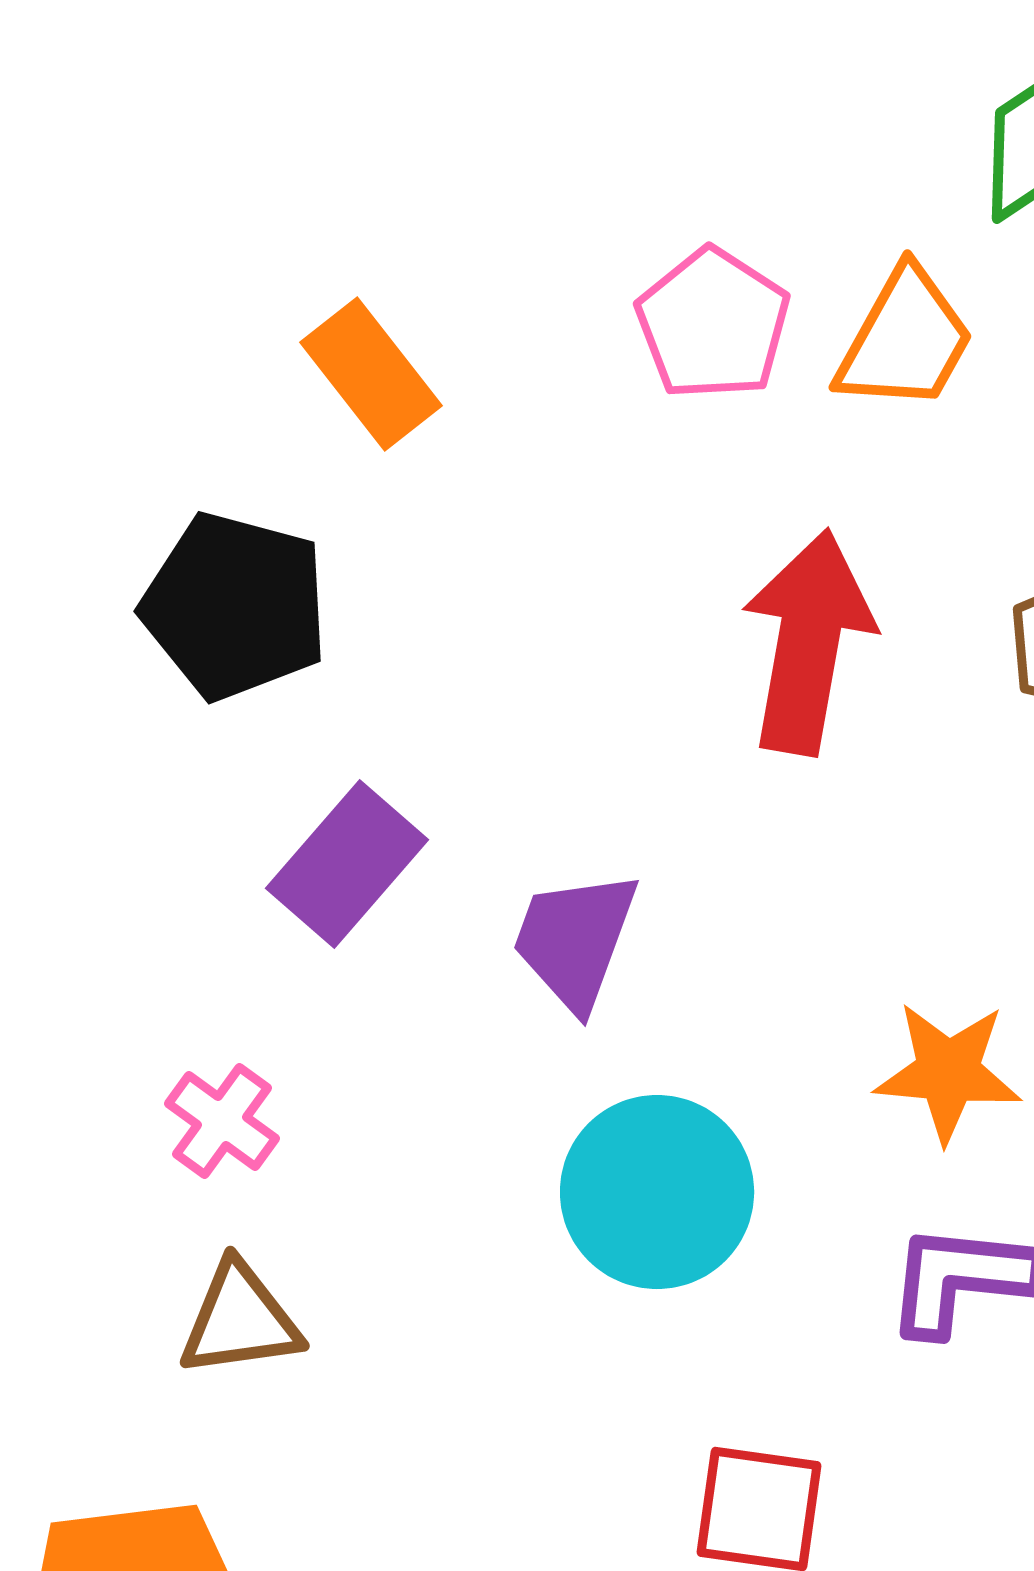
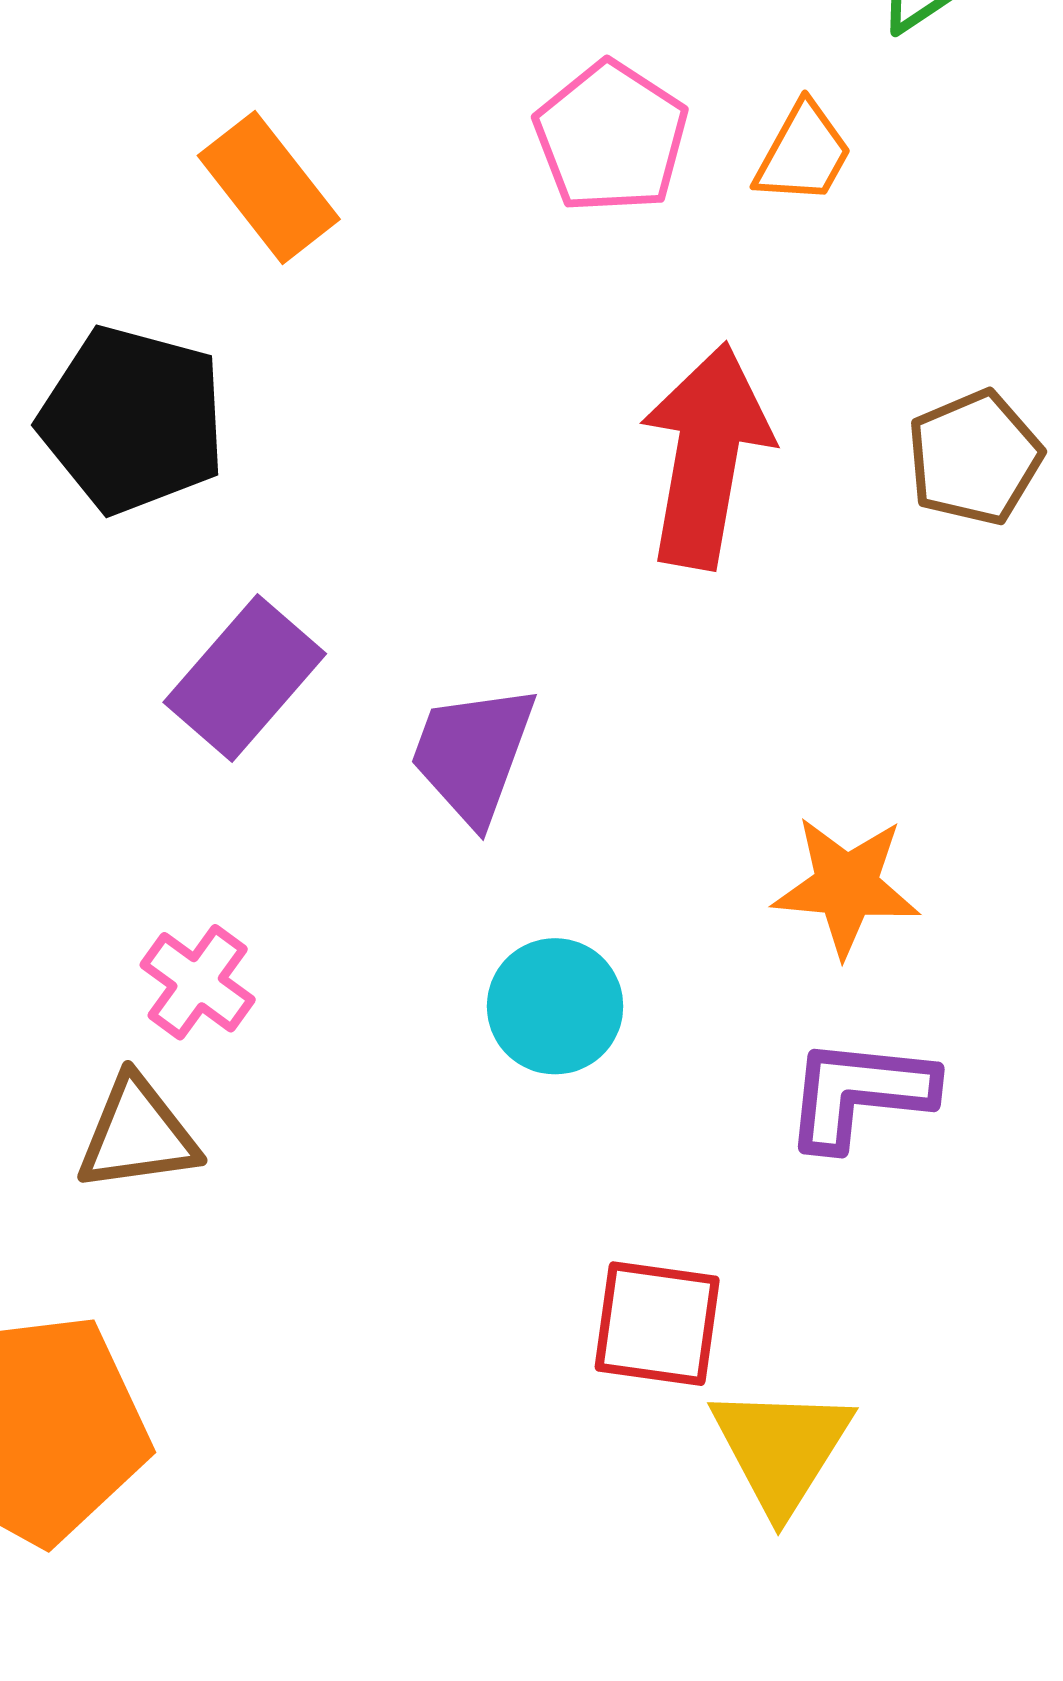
orange trapezoid: (905, 340) -> (803, 153), size x0.7
pink cross: (222, 1121) -> (198, 982), moved
cyan circle: (657, 1192) -> (555, 1006), size x0.7

